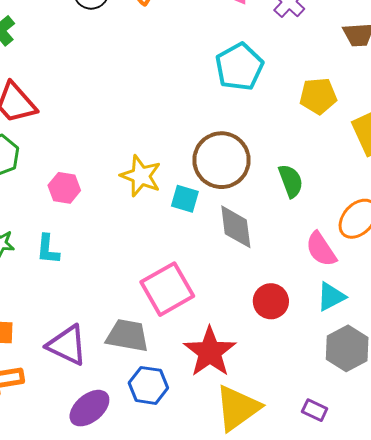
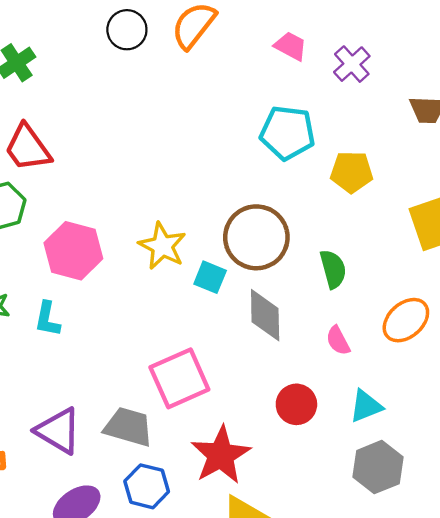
cyan pentagon: (239, 67) -> (288, 133), turned 30
yellow pentagon: (318, 96) -> (352, 172), moved
pink hexagon: (64, 188) -> (73, 251), size x1.6
pink semicircle: (321, 249) -> (338, 341), moved, size x0.7

